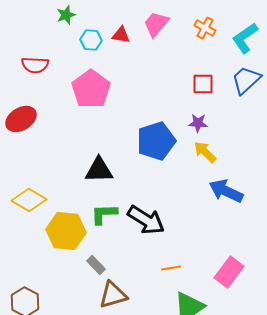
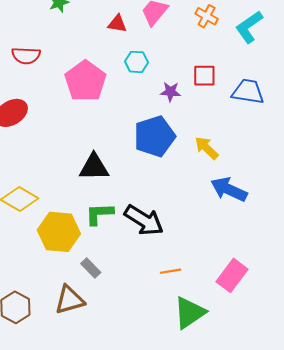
cyan hexagon: (91, 40) -> (136, 62), moved
blue trapezoid: (246, 80) -> (248, 92), moved, turned 52
purple star: (198, 123) -> (170, 92), moved
brown triangle: (113, 295) -> (70, 300), moved

